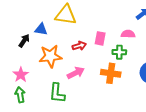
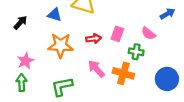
pink semicircle: (128, 34) -> (148, 33), turned -152
black arrow: (24, 41) -> (20, 23), moved
pink arrow: (76, 73) -> (96, 69), moved, turned -114
green L-shape: (57, 93) -> (62, 87), turned 65

